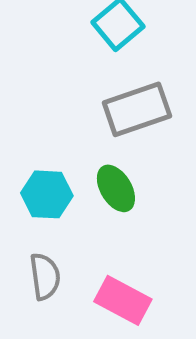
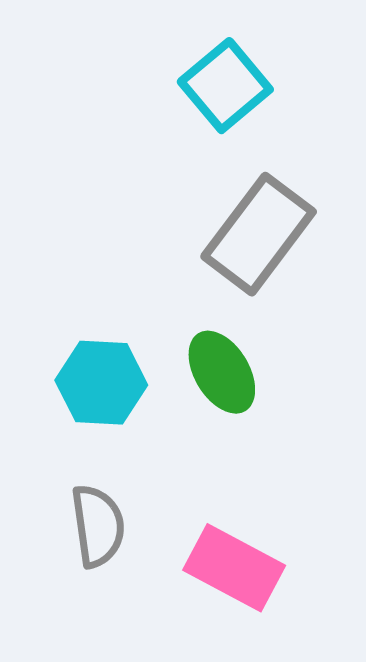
gray rectangle: (137, 109) -> (259, 234), turned -34

